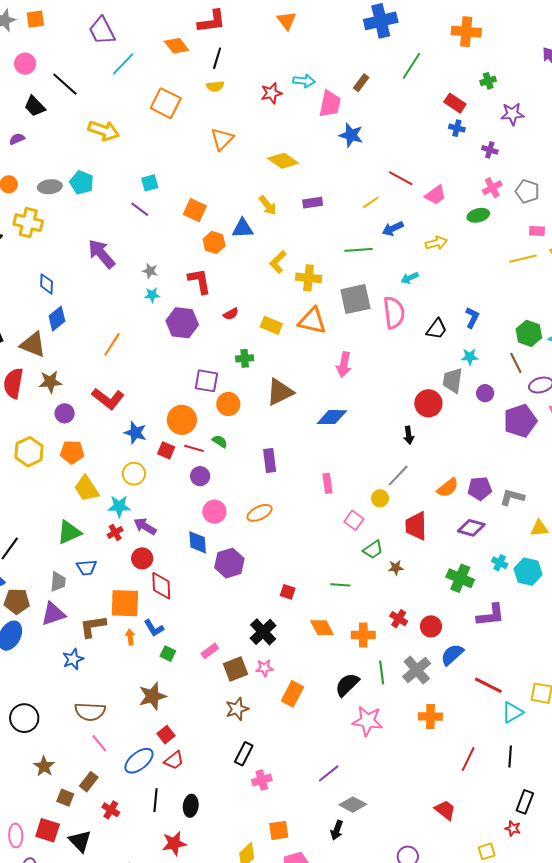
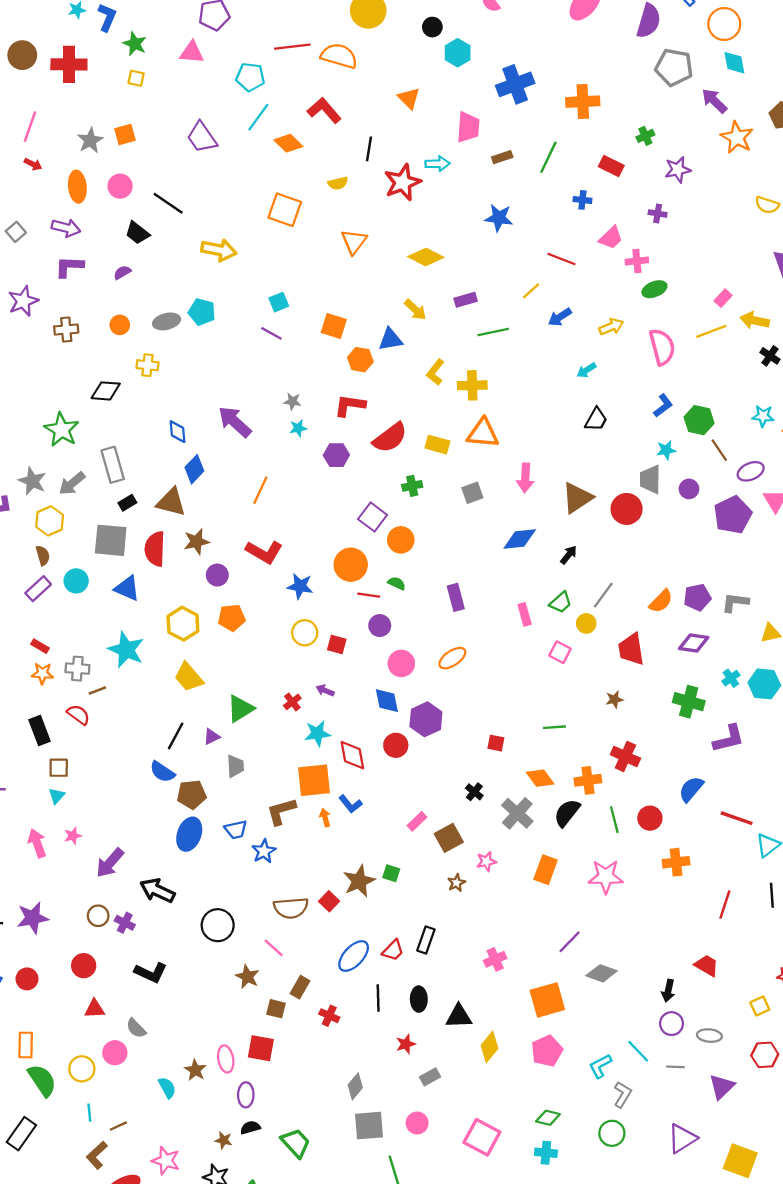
red L-shape: (212, 21) -> (324, 110), turned -116
orange cross: (466, 32) -> (583, 102), moved
black line: (217, 58) -> (369, 149), moved
cyan line: (123, 64) -> (258, 117), moved
green line: (411, 66) -> (548, 157), moved
brown rectangle: (361, 83) -> (502, 157), turned 42
red star: (271, 93) -> (403, 182), size x1.5
pink trapezoid: (330, 104) -> (468, 127), moved
blue cross: (457, 128) -> (582, 200), moved
pink cross: (492, 188) -> (637, 261), moved, turned 30
gray pentagon: (527, 191) -> (674, 67), moved, size x1.4
pink trapezoid: (435, 195) -> (611, 238), moved
yellow cross: (28, 223) -> (148, 365), size x0.7
pink rectangle: (537, 231) -> (723, 298), turned -42
green line: (359, 250) -> (493, 332), moved
purple arrow: (101, 254) -> (235, 422), moved
red L-shape: (200, 281) -> (350, 405), turned -64
gray square: (355, 299) -> (472, 493), moved, size x0.6
pink semicircle: (394, 313) -> (662, 347), moved
red semicircle: (231, 314) -> (390, 438), size x2.0
blue L-shape: (472, 318) -> (663, 406), turned 35
purple hexagon: (182, 323) -> (336, 455), size x0.7
black trapezoid: (437, 329) -> (596, 419), moved
green hexagon: (529, 333) -> (699, 420), moved
purple square: (206, 381) -> (373, 517), turned 35
brown triangle: (280, 392) -> (577, 498), moved
black arrow: (409, 435) -> (569, 555), moved, turned -126
red square: (166, 450) -> (337, 645), moved
yellow trapezoid: (86, 489) -> (189, 677), moved
cyan star: (119, 506) -> (317, 733), moved
purple arrow: (145, 526) -> (325, 690), size x0.7
green trapezoid: (373, 550) -> (561, 602), moved
red circle: (142, 558) -> (396, 745), moved
cyan cross: (500, 563) -> (731, 678), turned 35
blue trapezoid: (86, 568) -> (236, 830), moved
purple triangle: (53, 614) -> (212, 737), moved, size x0.6
red cross: (399, 619) -> (625, 756), size x1.4
red circle: (431, 626) -> (650, 818), moved
black cross: (263, 632) -> (474, 792), size x0.6
green square: (168, 654) -> (391, 873), moved
pink star: (264, 668) -> (486, 861), moved
gray cross: (417, 670) -> (517, 813), moved
black semicircle: (347, 685) -> (567, 813), moved
orange rectangle: (292, 694) -> (546, 870), moved
brown star: (237, 709) -> (457, 883), size x0.7
red square: (166, 735) -> (329, 901), moved
pink line: (99, 743) -> (274, 948), moved
black rectangle: (244, 754) -> (426, 940), moved
orange square: (279, 830) -> (547, 1000), moved, size x1.5
black arrow: (337, 830) -> (668, 991), moved
black triangle: (80, 841) -> (459, 1016), moved, turned -40
red star: (174, 843) -> (406, 1044), size x0.7

